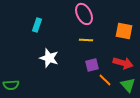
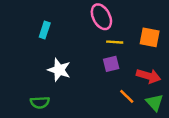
yellow line: (86, 40) -> (115, 42), moved
purple square: (92, 65) -> (111, 64), moved
green semicircle: (11, 85) -> (40, 102), moved

